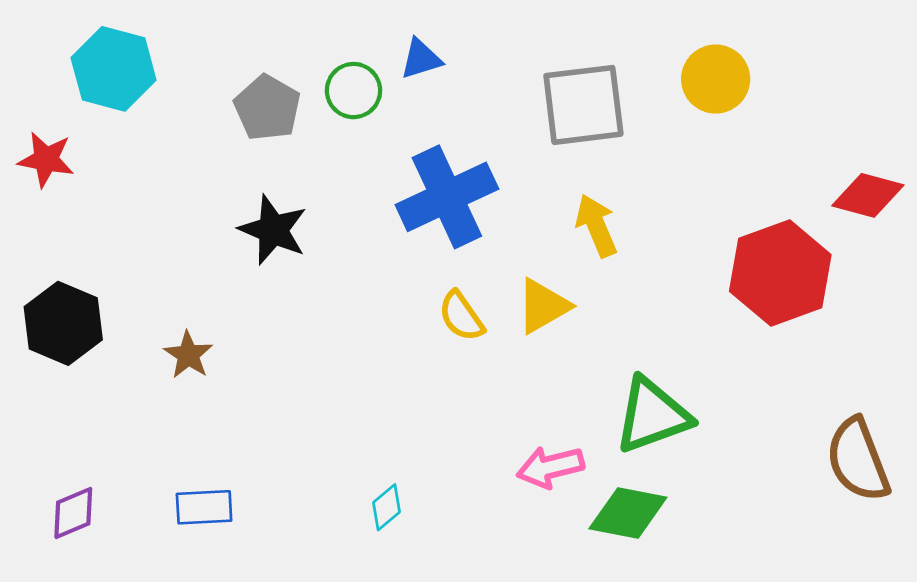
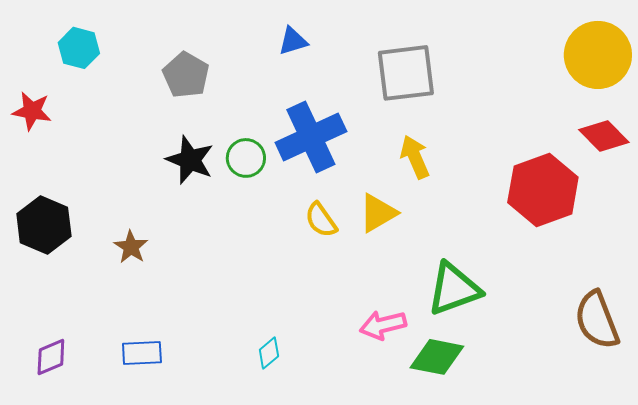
cyan hexagon: (114, 69) -> (79, 48), size x0.7
yellow circle: (716, 79) -> (598, 55), moved, size x1.4
green circle: (353, 91) -> (246, 158), moved
red diamond: (868, 195) -> (604, 136), turned 30

